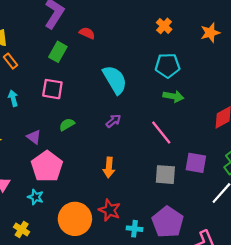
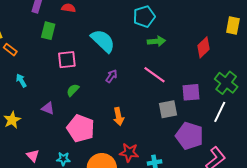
pink square: (52, 89) -> (67, 60), moved
pink pentagon: (47, 166) -> (81, 128), moved
purple pentagon: (168, 222) -> (189, 136), moved

